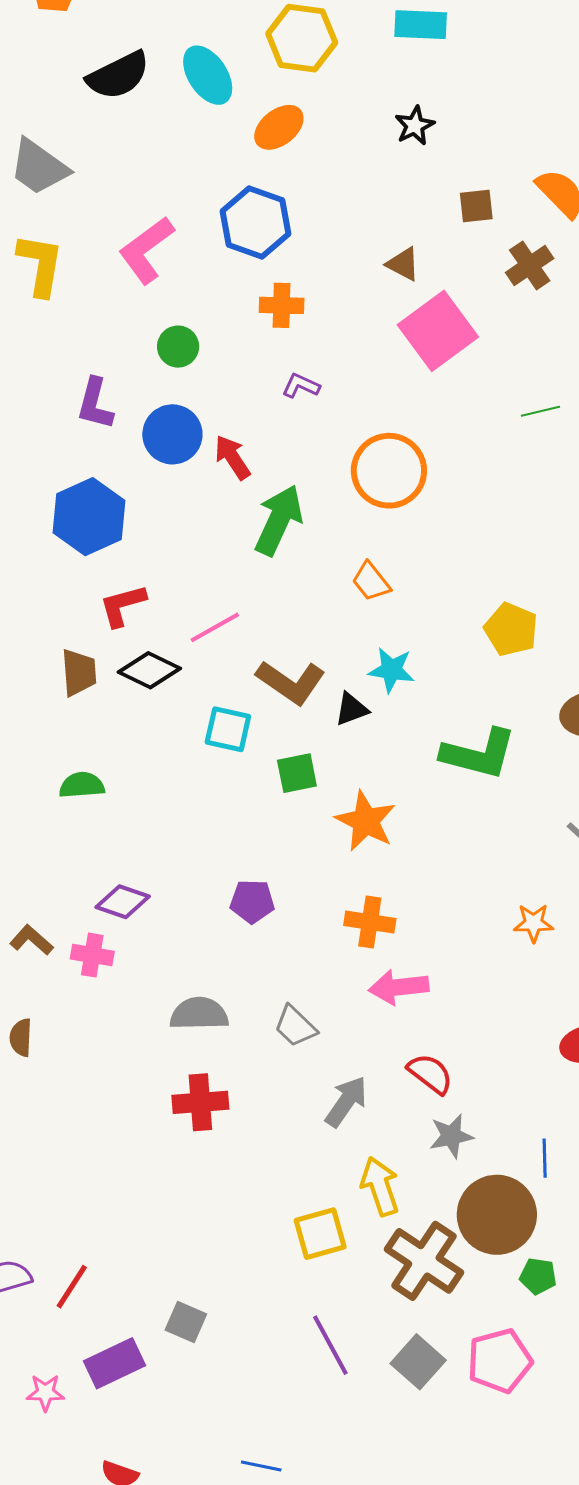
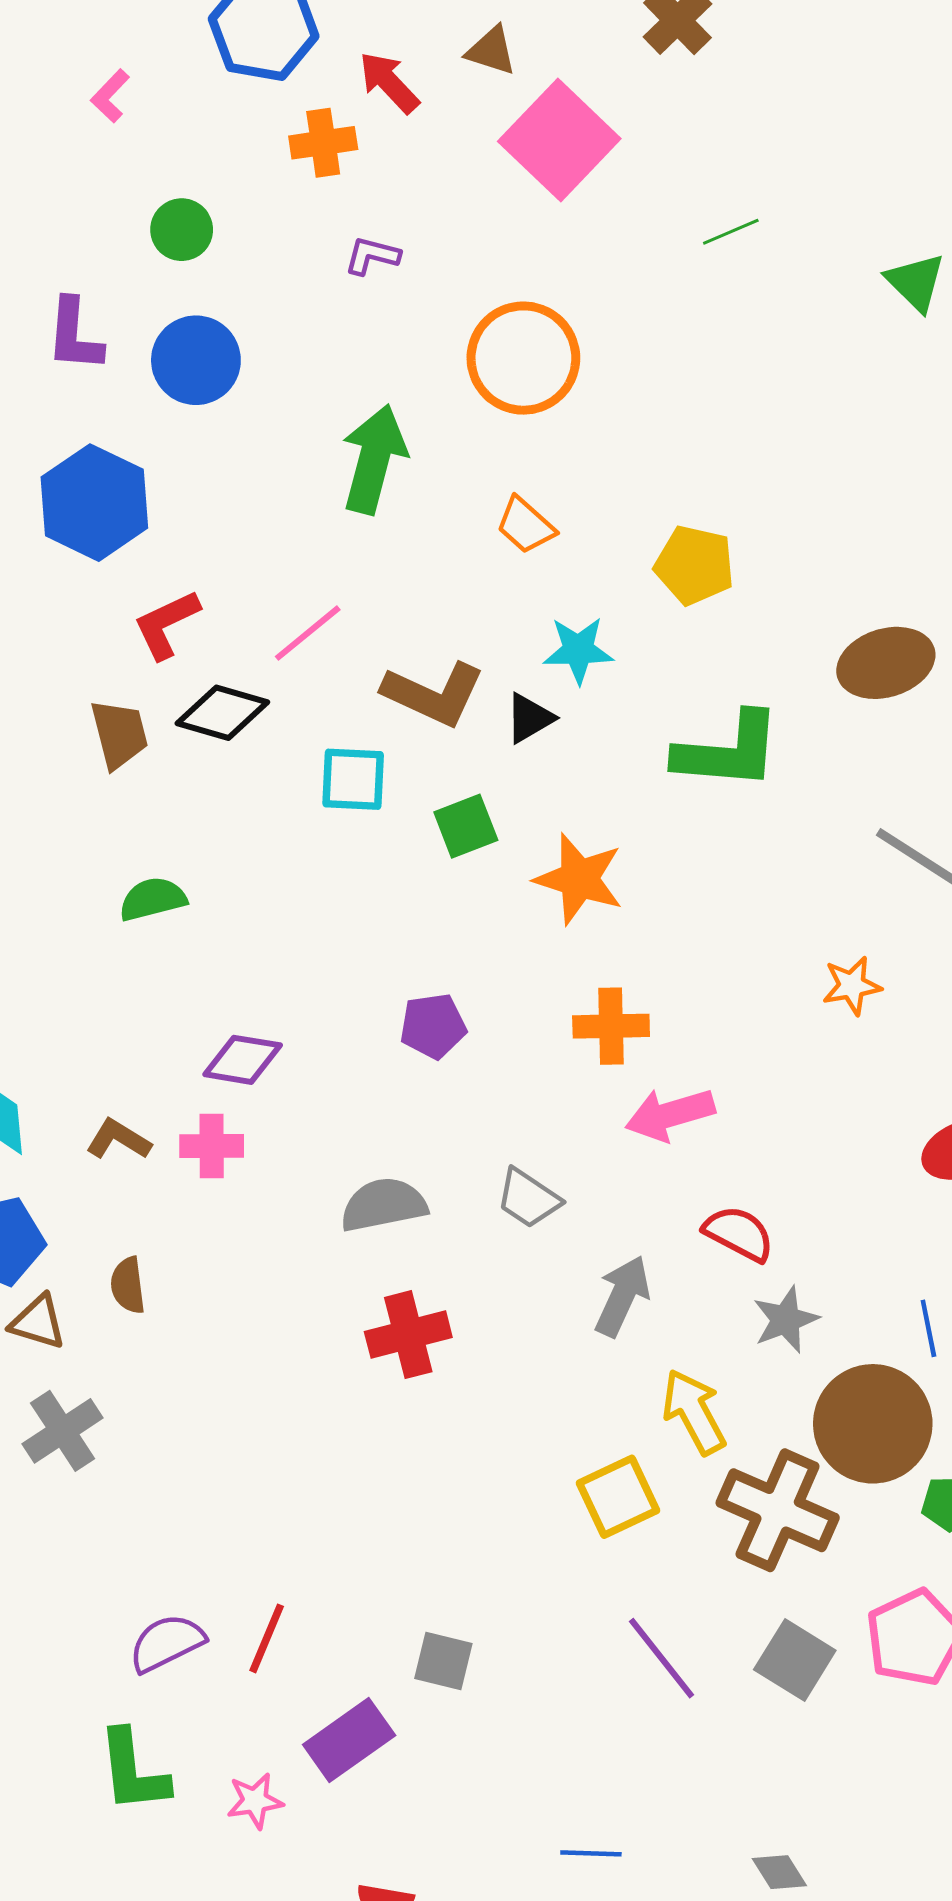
pink L-shape: (146, 250) -> (110, 96), size x0.5
red arrow: (232, 457) -> (389, 82), moved
yellow pentagon: (511, 629) -> (695, 565), moved

